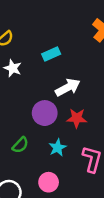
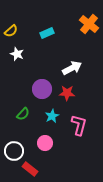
cyan rectangle: (51, 54) -> (47, 33), moved
white arrow: (68, 87) -> (72, 68), moved

